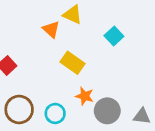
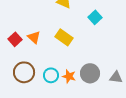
orange triangle: (51, 29) -> (34, 37), moved
orange star: (85, 96) -> (69, 76), moved

